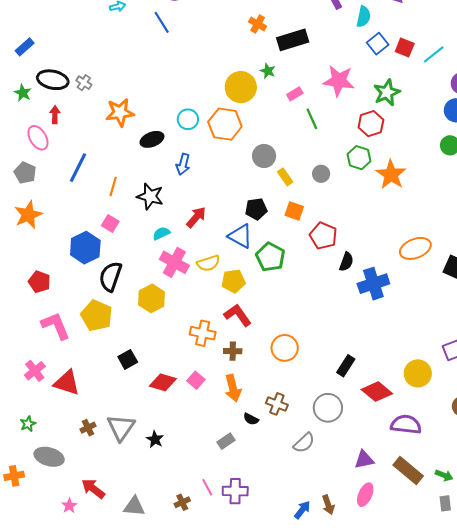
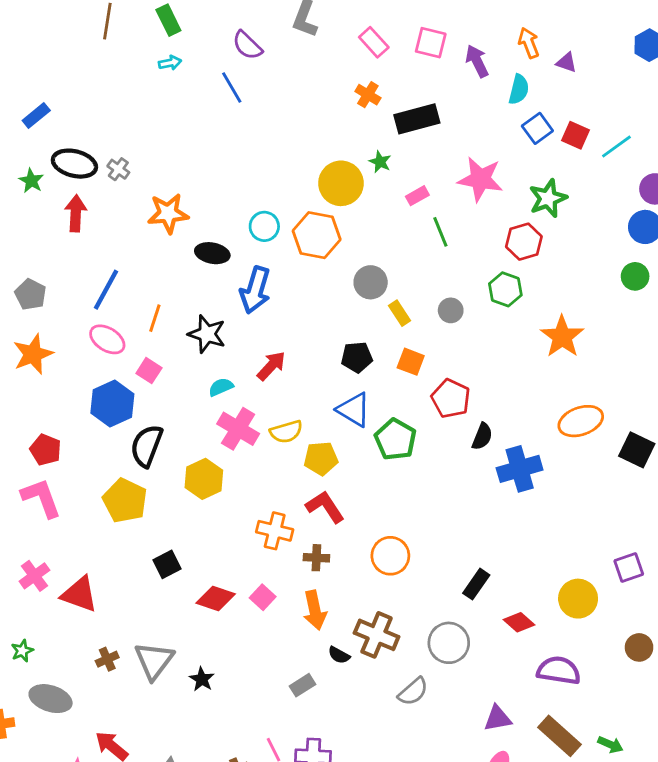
red arrow: (55, 115) -> (76, 213), size x1.4
pink ellipse: (38, 138) -> (107, 339), moved, turned -30
black ellipse: (152, 139) -> (212, 253), turned 30
blue arrow: (183, 164) -> (255, 290), size x1.5
orange star: (391, 175) -> (562, 337), moved
blue triangle: (240, 236) -> (354, 410), moved
green pentagon: (270, 257) -> (395, 439), moved
pink L-shape: (56, 326) -> (41, 498), moved
red diamond: (377, 392) -> (519, 622), size x0.7
brown cross: (277, 404) -> (377, 635), size x1.4

